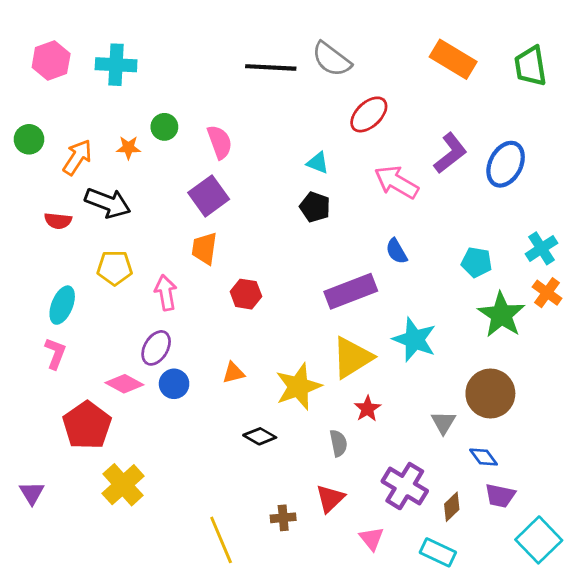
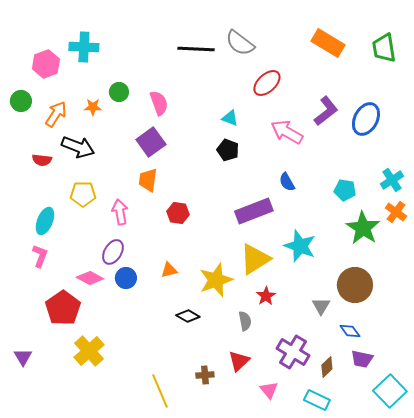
pink hexagon: (51, 61) -> (46, 64), moved

